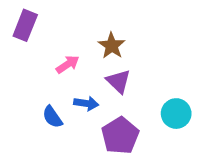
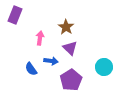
pink arrow: (68, 64) -> (40, 38), turned -48

